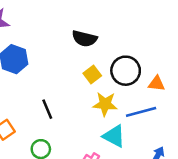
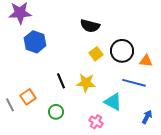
yellow star: (105, 104) -> (86, 83), moved
blue line: (141, 112) -> (134, 83), turned 30

